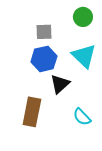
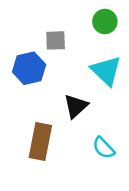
blue hexagon: (44, 59) -> (29, 68), moved

